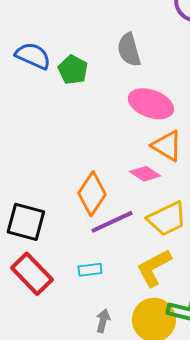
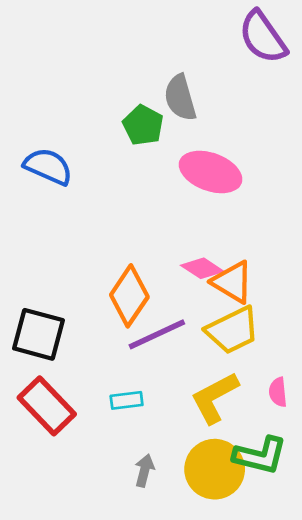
blue semicircle: (33, 56) -> (48, 166), moved
green pentagon: (73, 70) -> (143, 125), moved
orange triangle: (167, 146) -> (233, 282), moved

